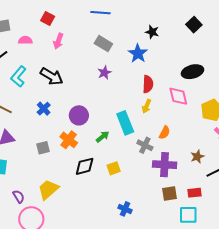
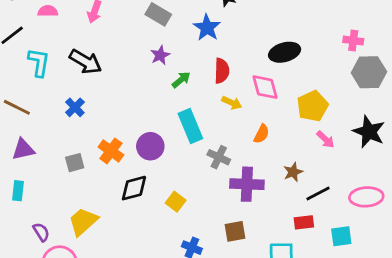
cyan L-shape: (19, 76) -> (39, 62), turned 150
yellow arrow: (147, 106) -> (232, 103), moved, turned -88
purple circle: (79, 115) -> (150, 146), moved
orange semicircle: (164, 133) -> (262, 134), moved
green arrow: (103, 137) -> (181, 80), moved
yellow square: (114, 168) -> (176, 202), moved, turned -32
brown square: (170, 193) -> (235, 231), moved
red rectangle: (194, 193) -> (304, 222), moved

